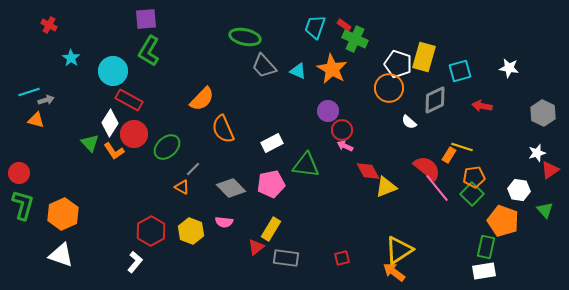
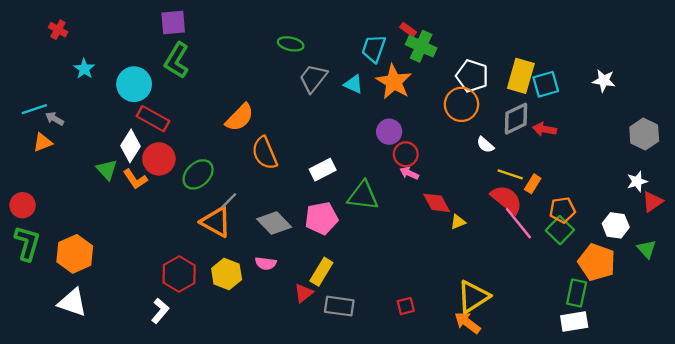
cyan trapezoid: (315, 27) -> (374, 49), moved
green ellipse: (245, 37) -> (291, 44), size x0.7
yellow rectangle: (424, 57) -> (521, 76), moved
gray trapezoid: (264, 66) -> (313, 78), turned 80
gray arrow: (46, 100) -> (55, 119), turned -133
red arrow: (482, 106) -> (545, 129), moved
orange triangle: (36, 120) -> (43, 142), turned -36
yellow line: (462, 147) -> (510, 174), moved
orange triangle: (182, 187) -> (216, 222), size x1.8
yellow triangle: (386, 187) -> (458, 222), size x0.6

